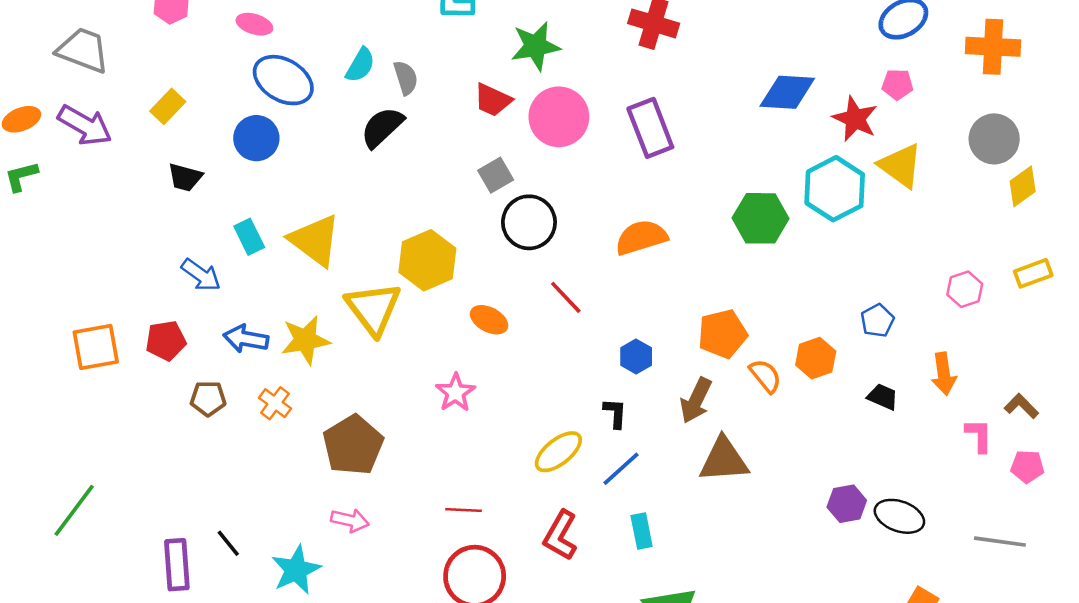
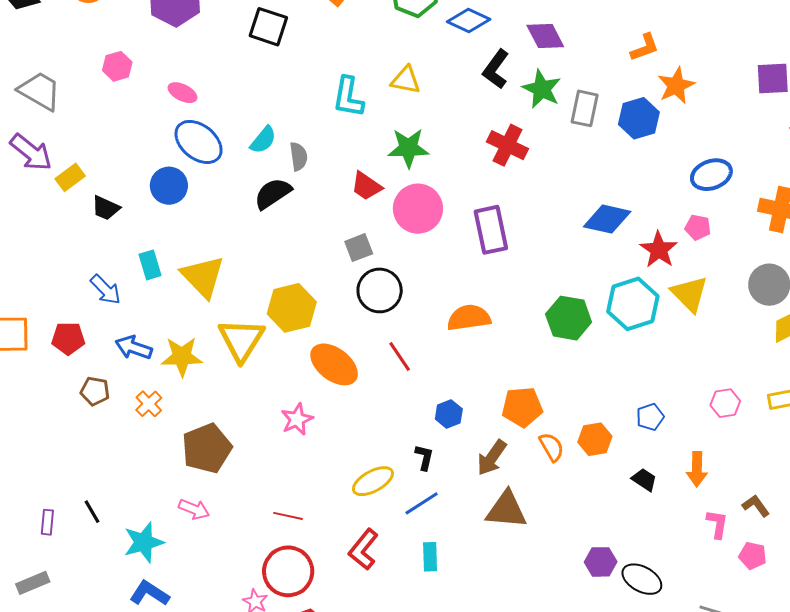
yellow rectangle: (168, 106) -> (70, 177), moved
orange ellipse: (489, 320) -> (334, 364), size x1.6
purple rectangle: (177, 565) -> (47, 522), size x0.6

